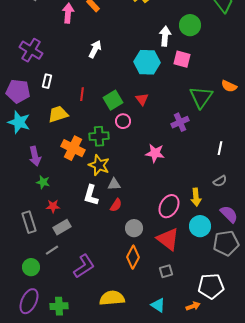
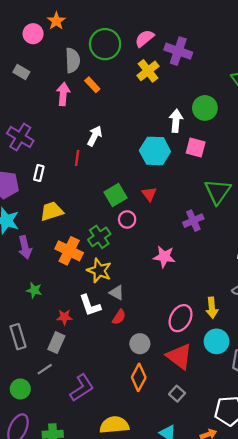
red line: (82, 94) -> (77, 158), moved
green cross: (99, 136) -> (99, 237), turned -30
purple arrow: (35, 156) -> (25, 247), moved
gray triangle: (114, 184) -> (117, 293), turned 32
white L-shape: (91, 195) -> (90, 305), turned -35
red star: (53, 206) -> (64, 317), moved
gray rectangle: (62, 227) -> (56, 343), turned -36
gray square: (166, 271) -> (177, 394), turned -32

